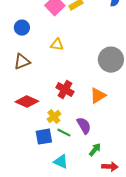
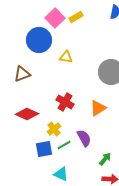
blue circle: (22, 28) -> (39, 40), moved, size x1.6
yellow triangle: (57, 45) -> (66, 57), moved
green line: (64, 133) -> (64, 145), turned -56
green arrow: (95, 150) -> (105, 159), moved

